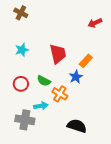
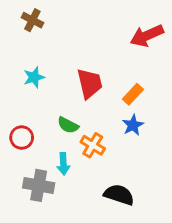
red arrow: (95, 23) -> (147, 36), size x1.5
blue star: (76, 77) -> (133, 125), moved
red circle: (21, 84) -> (22, 138), moved
cyan arrow: (41, 106) -> (63, 164), turned 96

